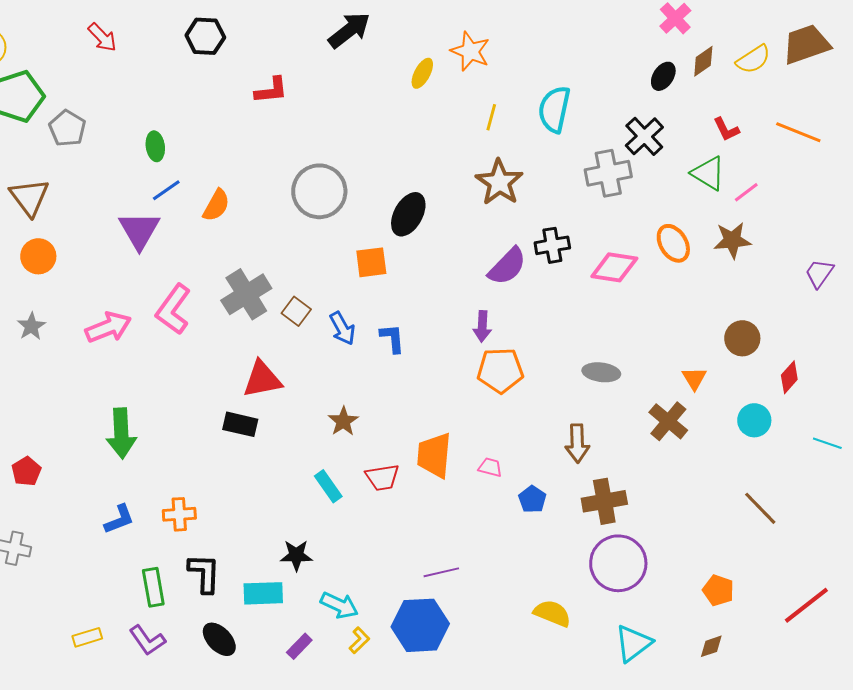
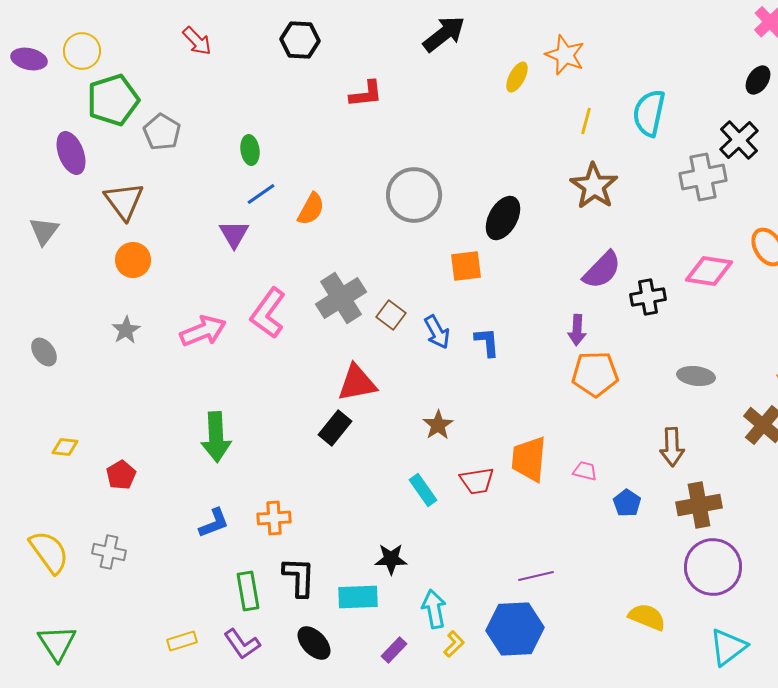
purple triangle: (139, 230) -> (234, 234), size x0.7
black cross: (552, 245) -> (648, 297), moved
black rectangle: (240, 424) -> (335, 428), turned -64
cyan arrow: (339, 605) -> (434, 609), turned -126

